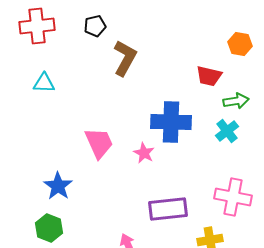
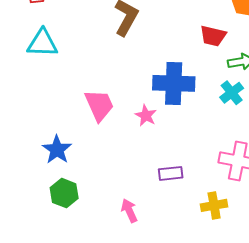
cyan triangle: (44, 83) -> (42, 43), size x1.4
purple rectangle: (168, 209) -> (171, 173), size x0.6
green hexagon: (49, 228) -> (64, 193), moved

